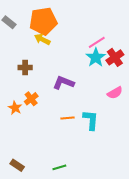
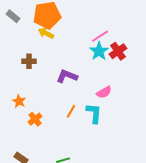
pink semicircle: (115, 93) -> (104, 92), moved
orange cross: (31, 99) -> (35, 119), moved
orange line: (67, 118) -> (71, 111), turned -56

